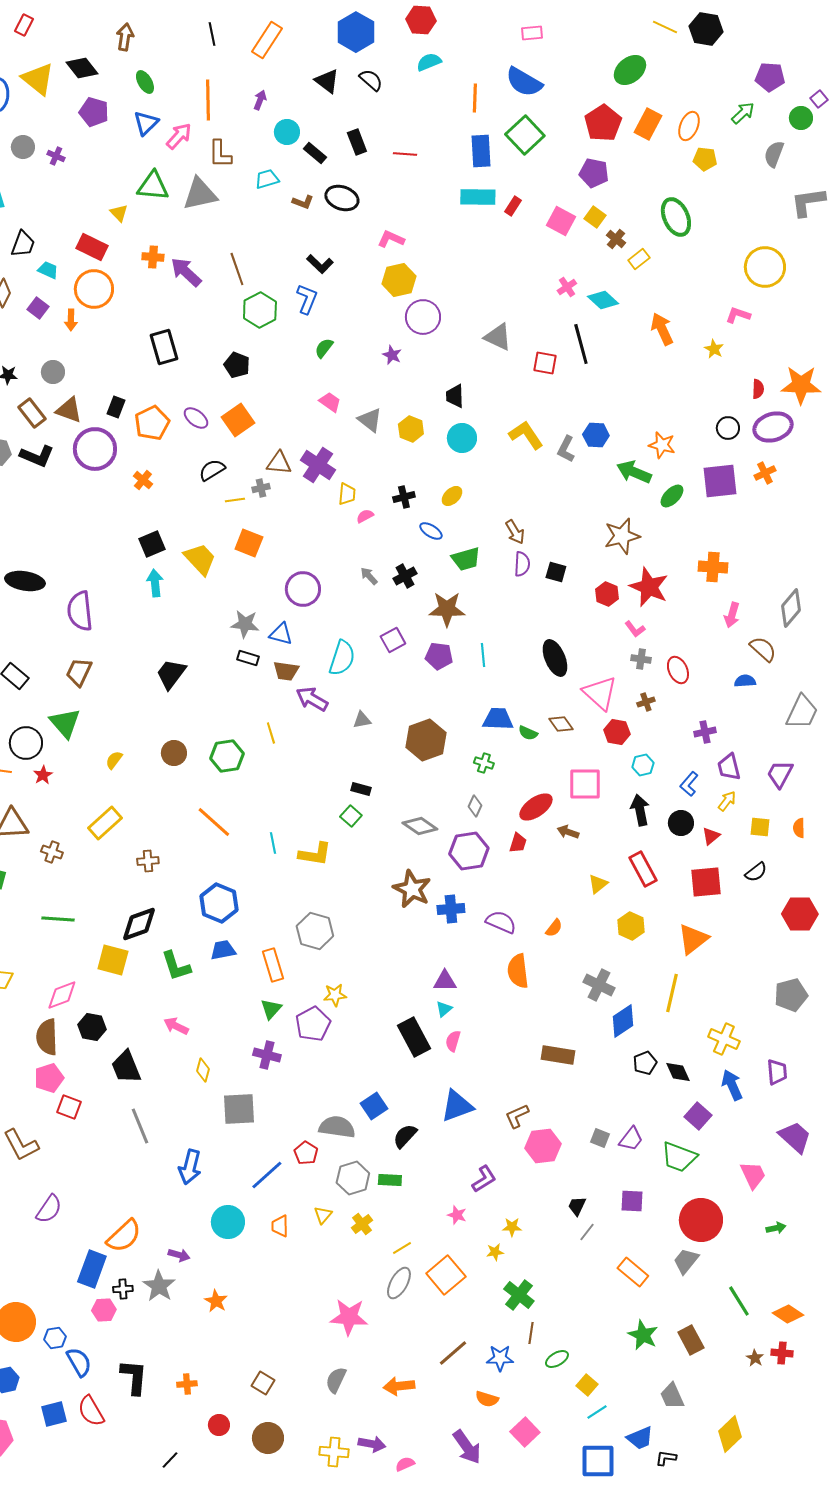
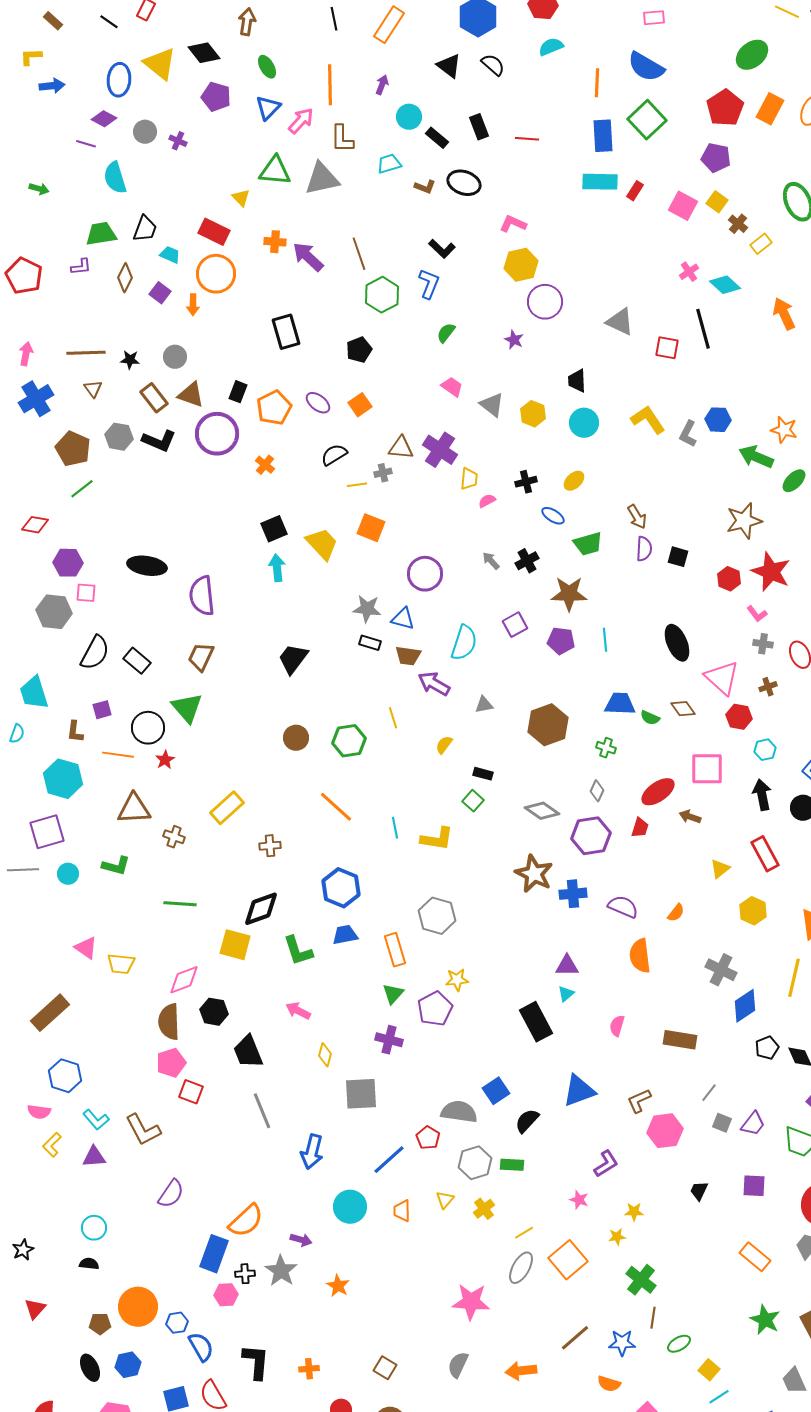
black pentagon: (237, 365) -> (359, 350), turned 30
orange square: (238, 420) -> (360, 405), size x0.7
yellow semicircle: (114, 760) -> (444, 745), moved
pink semicircle: (453, 1041) -> (617, 1026), moved
gray line: (587, 1232) -> (709, 1093), moved

